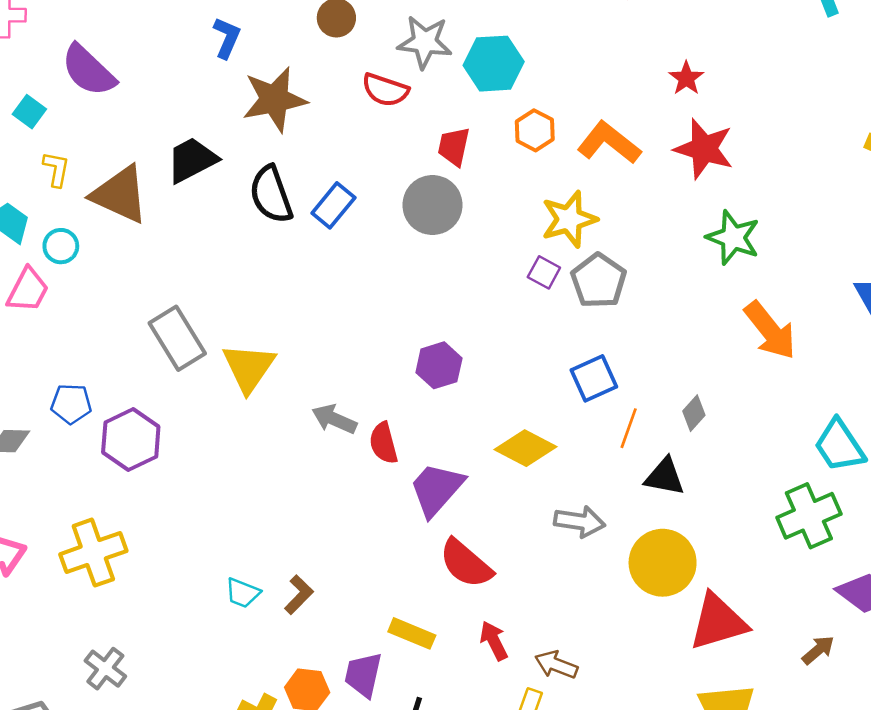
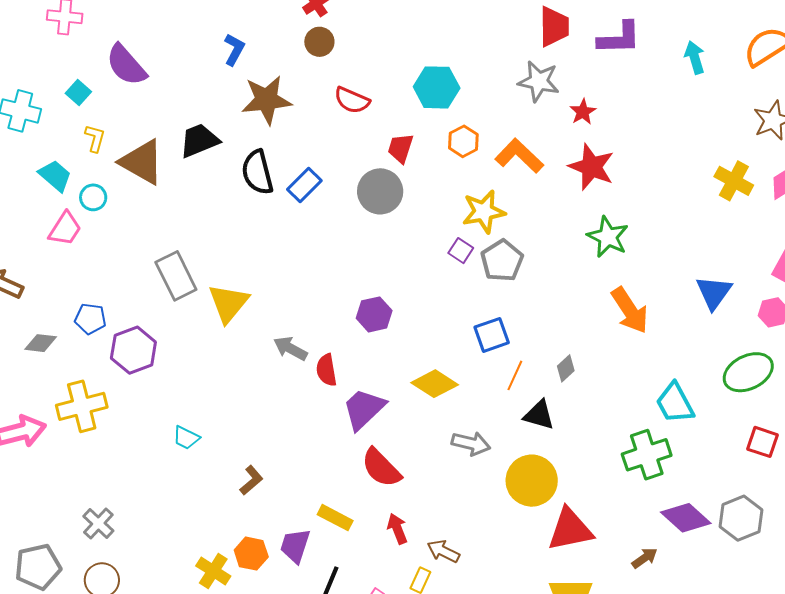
gray star: (425, 42) -> (539, 81), moved
yellow cross: (93, 553) -> (82, 406), moved
cyan trapezoid: (243, 593) -> (186, 438), moved

